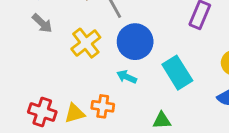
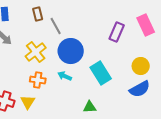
orange cross: (103, 106) -> (38, 80), moved
yellow triangle: (75, 113) -> (28, 102), turned -42

